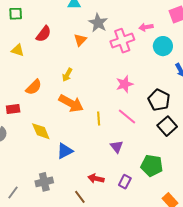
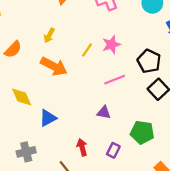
pink line: (127, 117) -> (115, 80), turned -60
yellow line: (99, 118) -> (87, 50), moved, turned 40
purple triangle: (117, 147) -> (104, 112), turned -40
red arrow: (96, 179) -> (82, 147), turned 63

